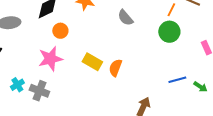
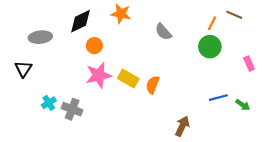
pink star: (50, 59) -> (99, 75), moved

